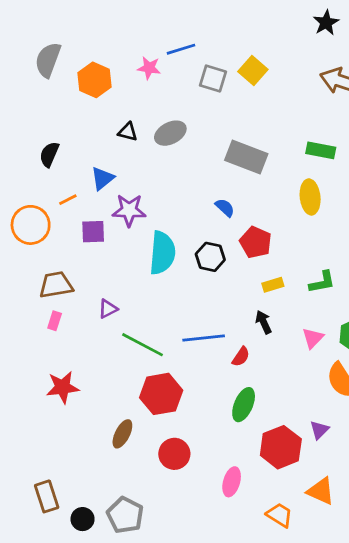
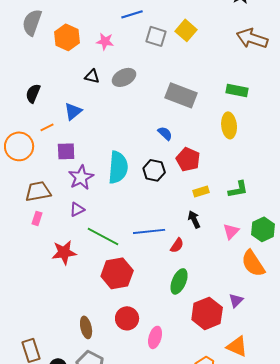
pink star: (149, 68) -> (105, 41), moved
purple star: (129, 210) -> (81, 177), moved, turned -30
red star: (63, 387) -> (64, 252), moved
brown ellipse: (122, 434) -> (86, 327), moved, turned -40
pink ellipse: (232, 482) -> (155, 337), moved

